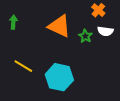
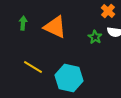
orange triangle: (59, 26) -> (55, 27), moved

